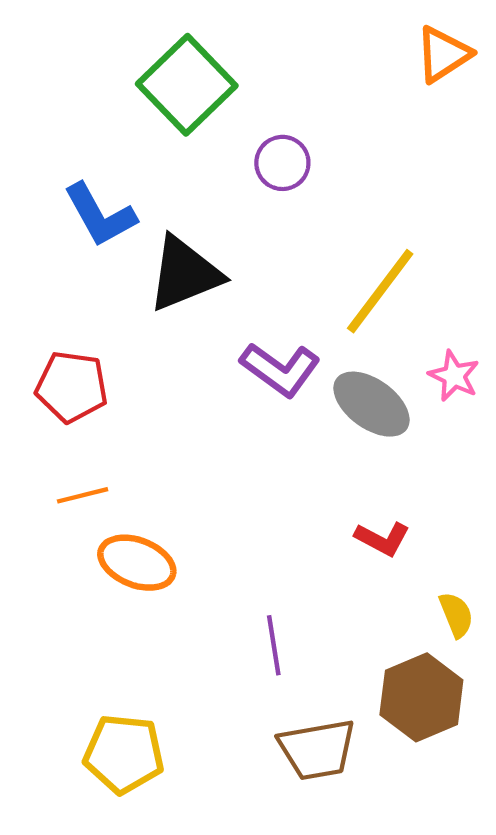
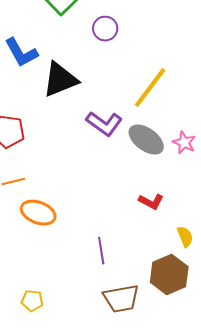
pink star: (454, 376) -> (184, 143), moved
yellow pentagon: (124, 754) -> (32, 301), size x0.6

